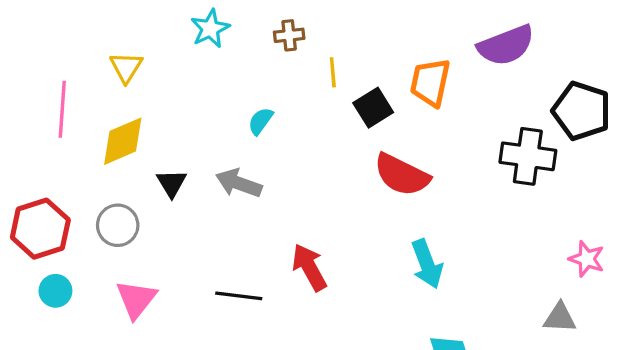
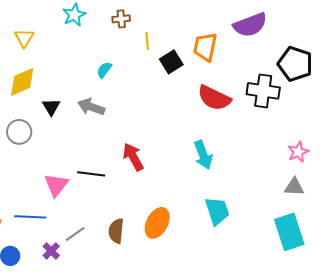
red semicircle: (402, 175) -> (214, 98), moved
pink star: (587, 259) -> (298, 152), turned 30
pink triangle: (136, 299) -> (56, 185), moved
gray triangle: (560, 318) -> (294, 187), moved

